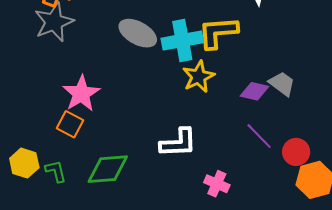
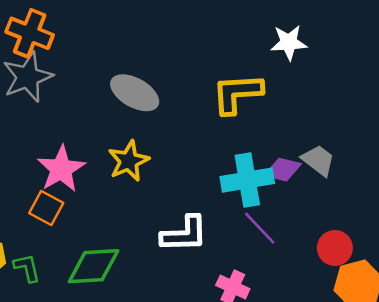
cyan cross: (182, 40) -> (247, 180), moved
yellow star: (198, 77) -> (129, 161), moved
purple line: (259, 136) -> (260, 228), moved

